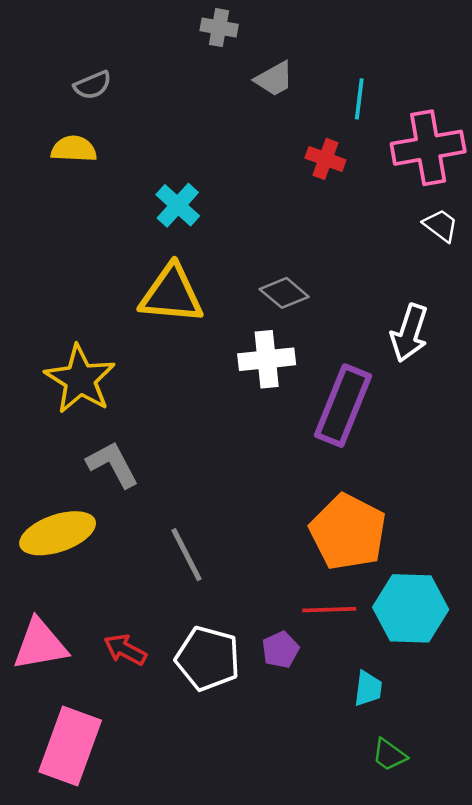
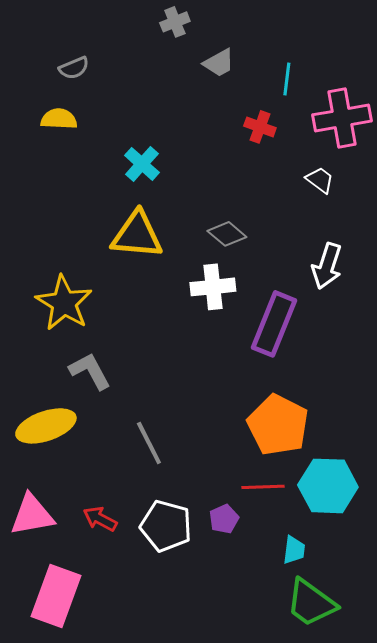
gray cross: (219, 28) -> (175, 22), turned -32
white trapezoid: (441, 225) -> (320, 180), moved
green trapezoid: (389, 755) -> (311, 603), size x1.8

